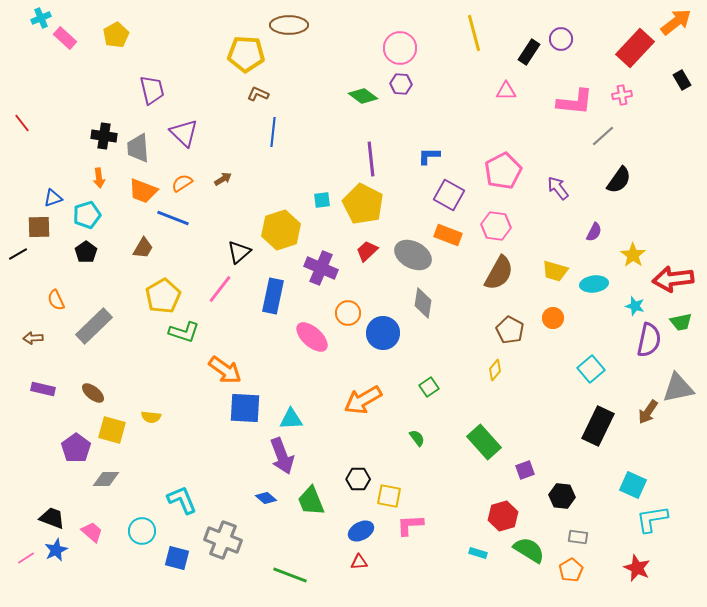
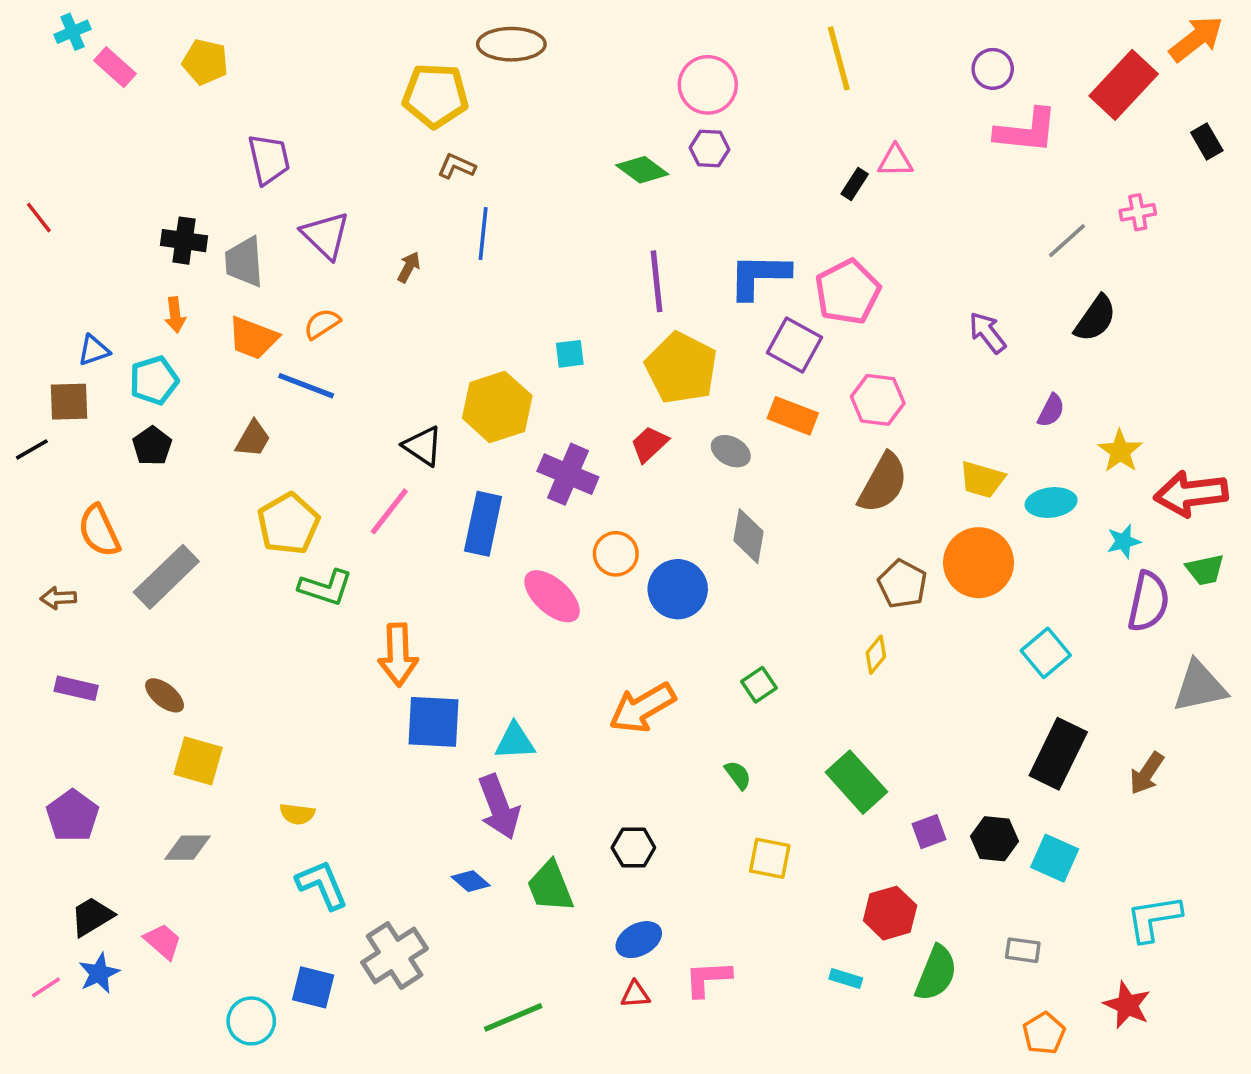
yellow pentagon: (116, 35) -> (205, 62), turned -30
black rectangle: (529, 52) -> (855, 184), moved, size x0.7
pink cross: (622, 95) -> (1138, 212), moved
pink L-shape: (575, 102) -> (1026, 131), moved
blue L-shape: (429, 156) -> (759, 276), size x1.6
pink pentagon: (503, 171) -> (848, 292), moved
brown arrow: (223, 179) -> (409, 267), moved, turned -30
yellow pentagon: (363, 204) -> (681, 368), moved
black triangle: (239, 252) -> (423, 446), turned -45
gray ellipse: (413, 255) -> (731, 451), size x0.6
orange semicircle: (56, 300) -> (99, 531), size x1.4
cyan star: (635, 306) -> (1124, 541), turned -30
orange circle: (553, 318) -> (979, 563), size x1.8
orange arrow: (225, 370) -> (398, 655), turned 52
brown arrow: (648, 412) -> (1147, 773), moved
yellow semicircle: (151, 417) -> (297, 814), moved
purple pentagon: (76, 448) -> (72, 816), moved
cyan square: (633, 485) -> (1055, 858), moved
yellow square: (389, 496) -> (770, 858), moved
black hexagon: (562, 496) -> (994, 839), moved
black trapezoid: (52, 518) -> (92, 917), turned -52
pink L-shape: (410, 525) -> (708, 979), moved
cyan circle: (142, 531) -> (251, 1021), moved
gray cross: (223, 540) -> (395, 956), turned 36
green semicircle: (529, 550) -> (936, 973), turned 80
orange pentagon: (571, 570) -> (1044, 1033), moved
green line: (290, 575) -> (513, 1017), turned -44

